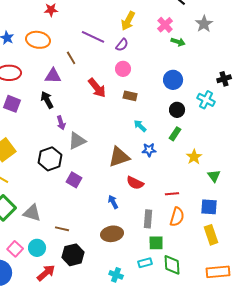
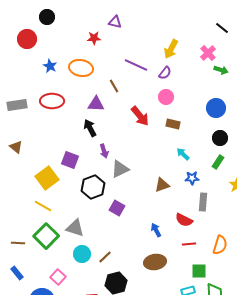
purple square: (12, 104) -> (70, 160), moved
brown triangle: (119, 157) -> (162, 185), size x0.7
red semicircle: (135, 183) -> (184, 220), moved
red line: (172, 194) -> (189, 244), moved
gray triangle: (32, 213) -> (75, 228), moved
gray rectangle: (148, 219) -> (203, 202), moved
brown line: (62, 229) -> (105, 257), turned -56
cyan circle: (37, 248) -> (82, 254), moved

